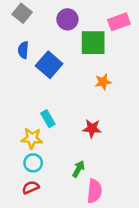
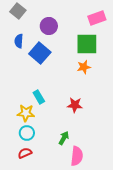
purple circle: (67, 19) -> (49, 26), moved
green square: (93, 43) -> (87, 44), moved

